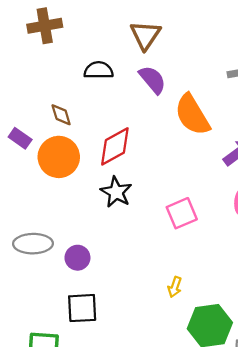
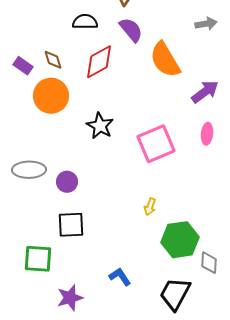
purple rectangle: (20, 138) -> (23, 66), moved
red diamond: (115, 146) -> (99, 62), moved
pink square: (182, 213) -> (156, 144), size x1.4

